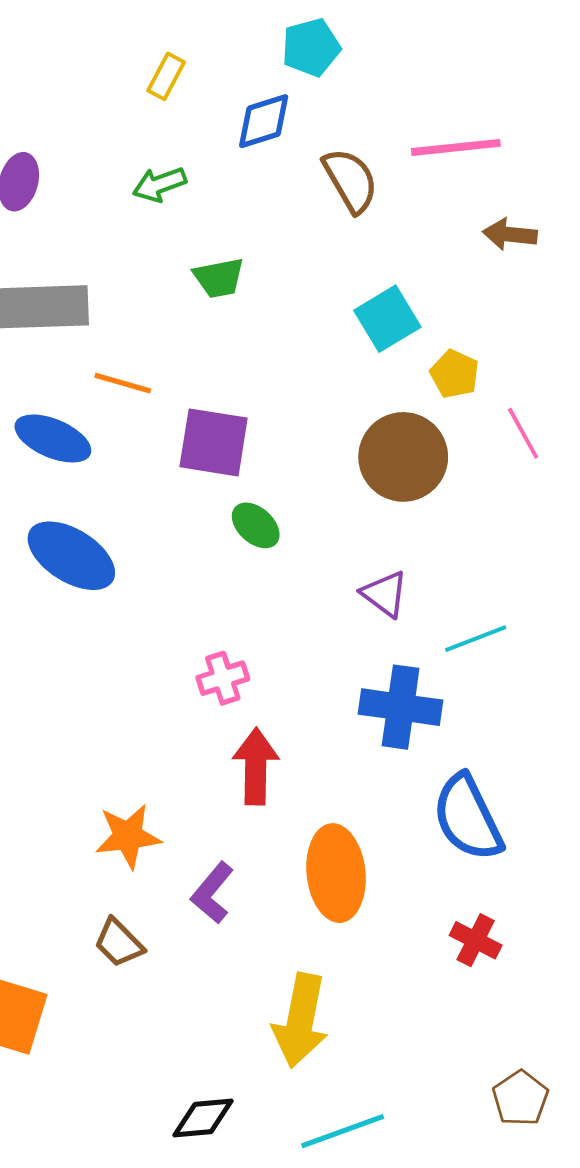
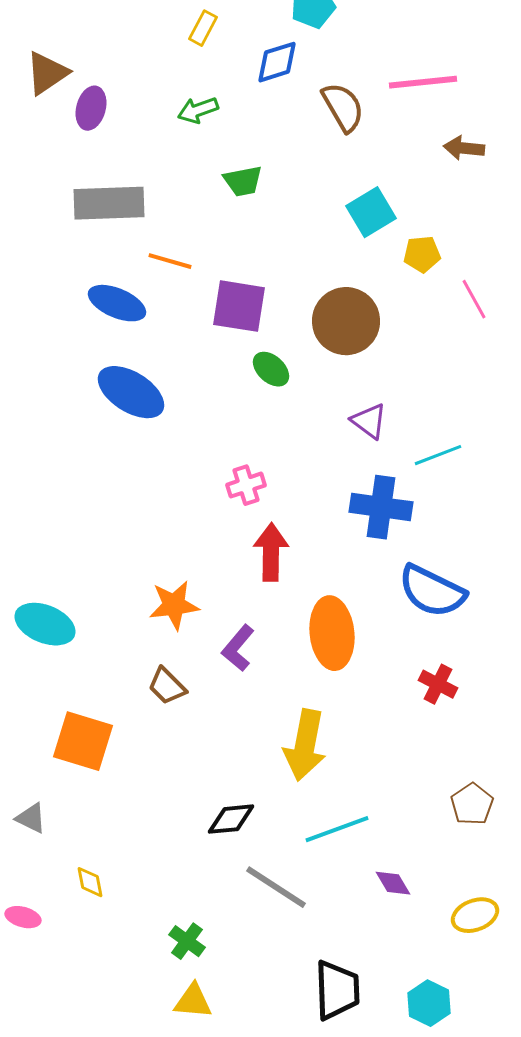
yellow pentagon: (455, 374) -> (422, 254), turned -30
brown circle: (403, 457) -> (346, 321), moved
blue semicircle: (468, 818) -> (432, 591), turned -38

